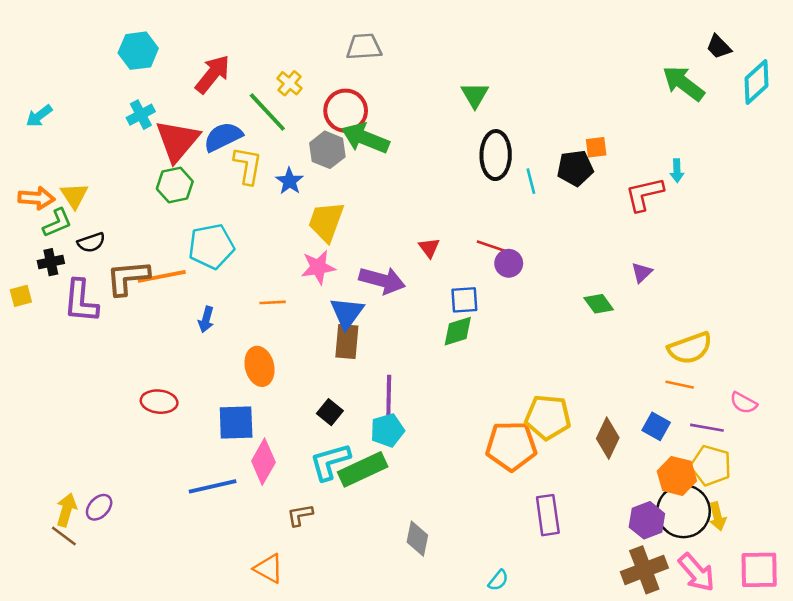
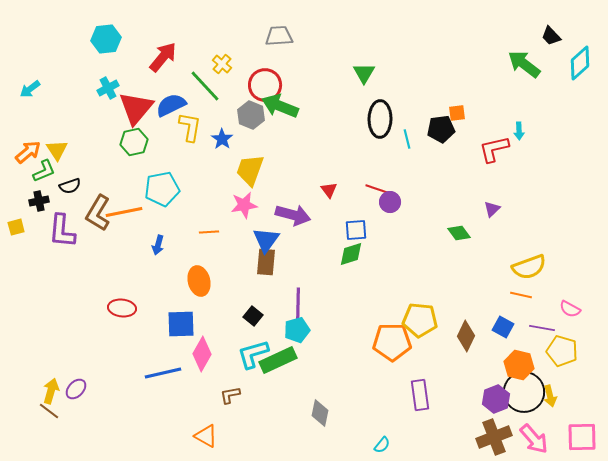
orange arrow: (36, 198) -> (28, 152), turned -44
brown L-shape: (128, 278) -> (98, 213), turned -54
yellow pentagon: (711, 466) -> (562, 351), moved

